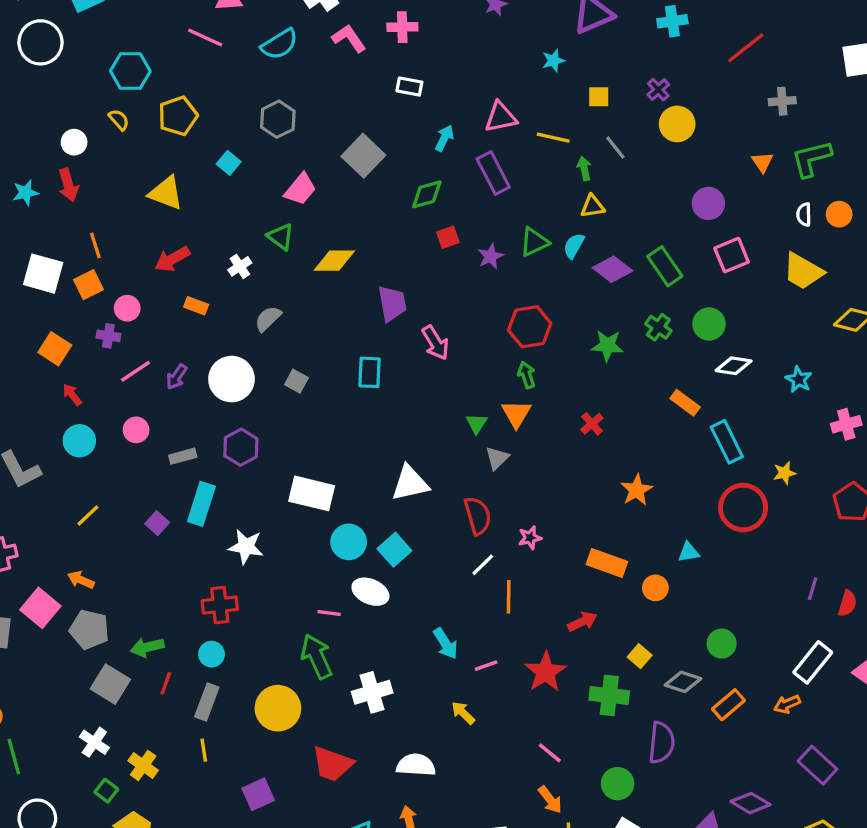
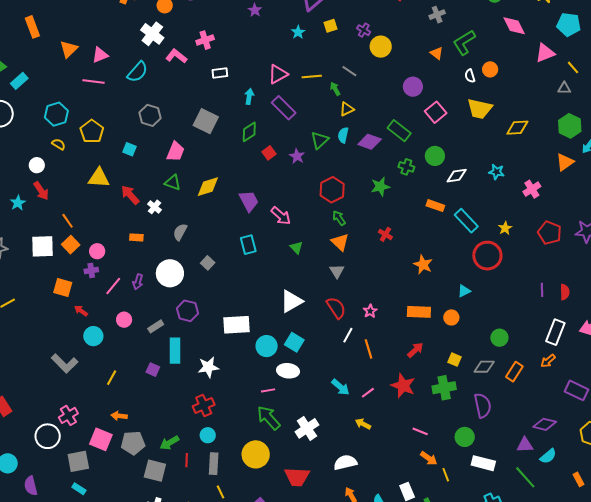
yellow square: (599, 97) -> (330, 26), moved
red arrow: (172, 259) -> (130, 195), moved, turned 95
gray square: (296, 381) -> (208, 263), turned 32
green triangle: (477, 423) -> (296, 248), moved

